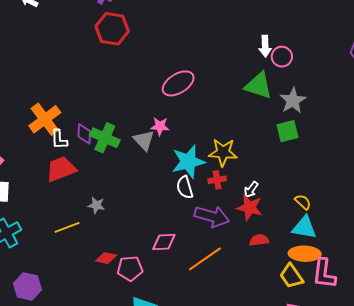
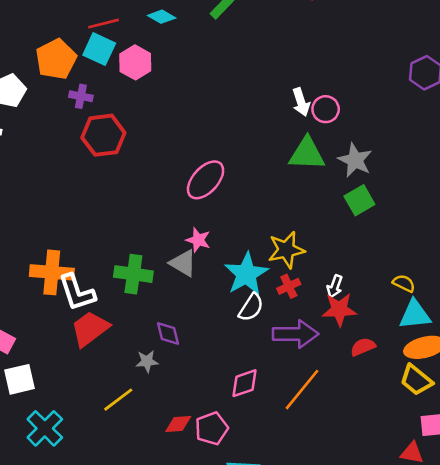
orange cross: (45, 119) -> (52, 272), turned -32
pink star: (160, 126) -> (198, 240), turned 30
purple diamond: (84, 134) -> (168, 334), moved
white L-shape: (59, 139) -> (77, 292), size x1.5
white semicircle: (185, 187) -> (251, 307), turned -115

